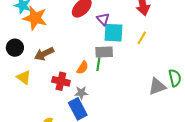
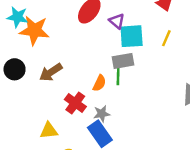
yellow triangle: (24, 77) -> (49, 131), moved, turned -35
red cross: (61, 81) -> (75, 103), turned 30

